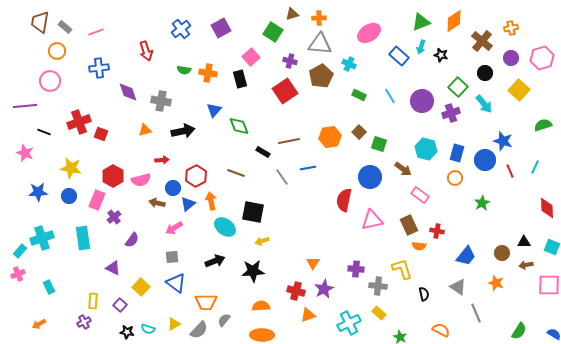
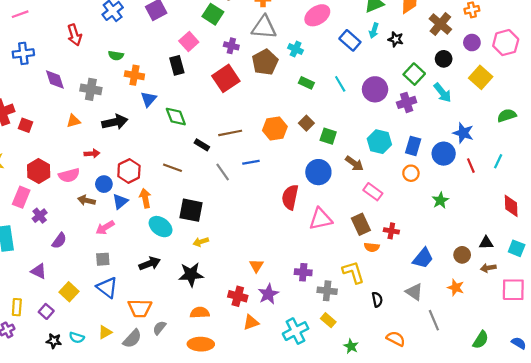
orange cross: (208, 73) -> (134, 75), moved

